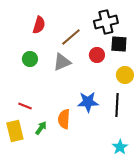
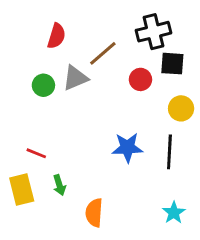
gray triangle: (62, 62) -> (75, 78), moved
orange semicircle: (64, 119) -> (94, 213), moved
green arrow: (41, 128) -> (59, 185), turned 128

